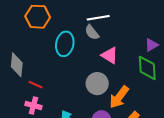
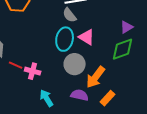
cyan ellipse: (65, 44) -> (65, 39), moved
green diamond: (147, 68) -> (123, 49), turned 75
pink cross: (33, 106) -> (33, 71), moved

